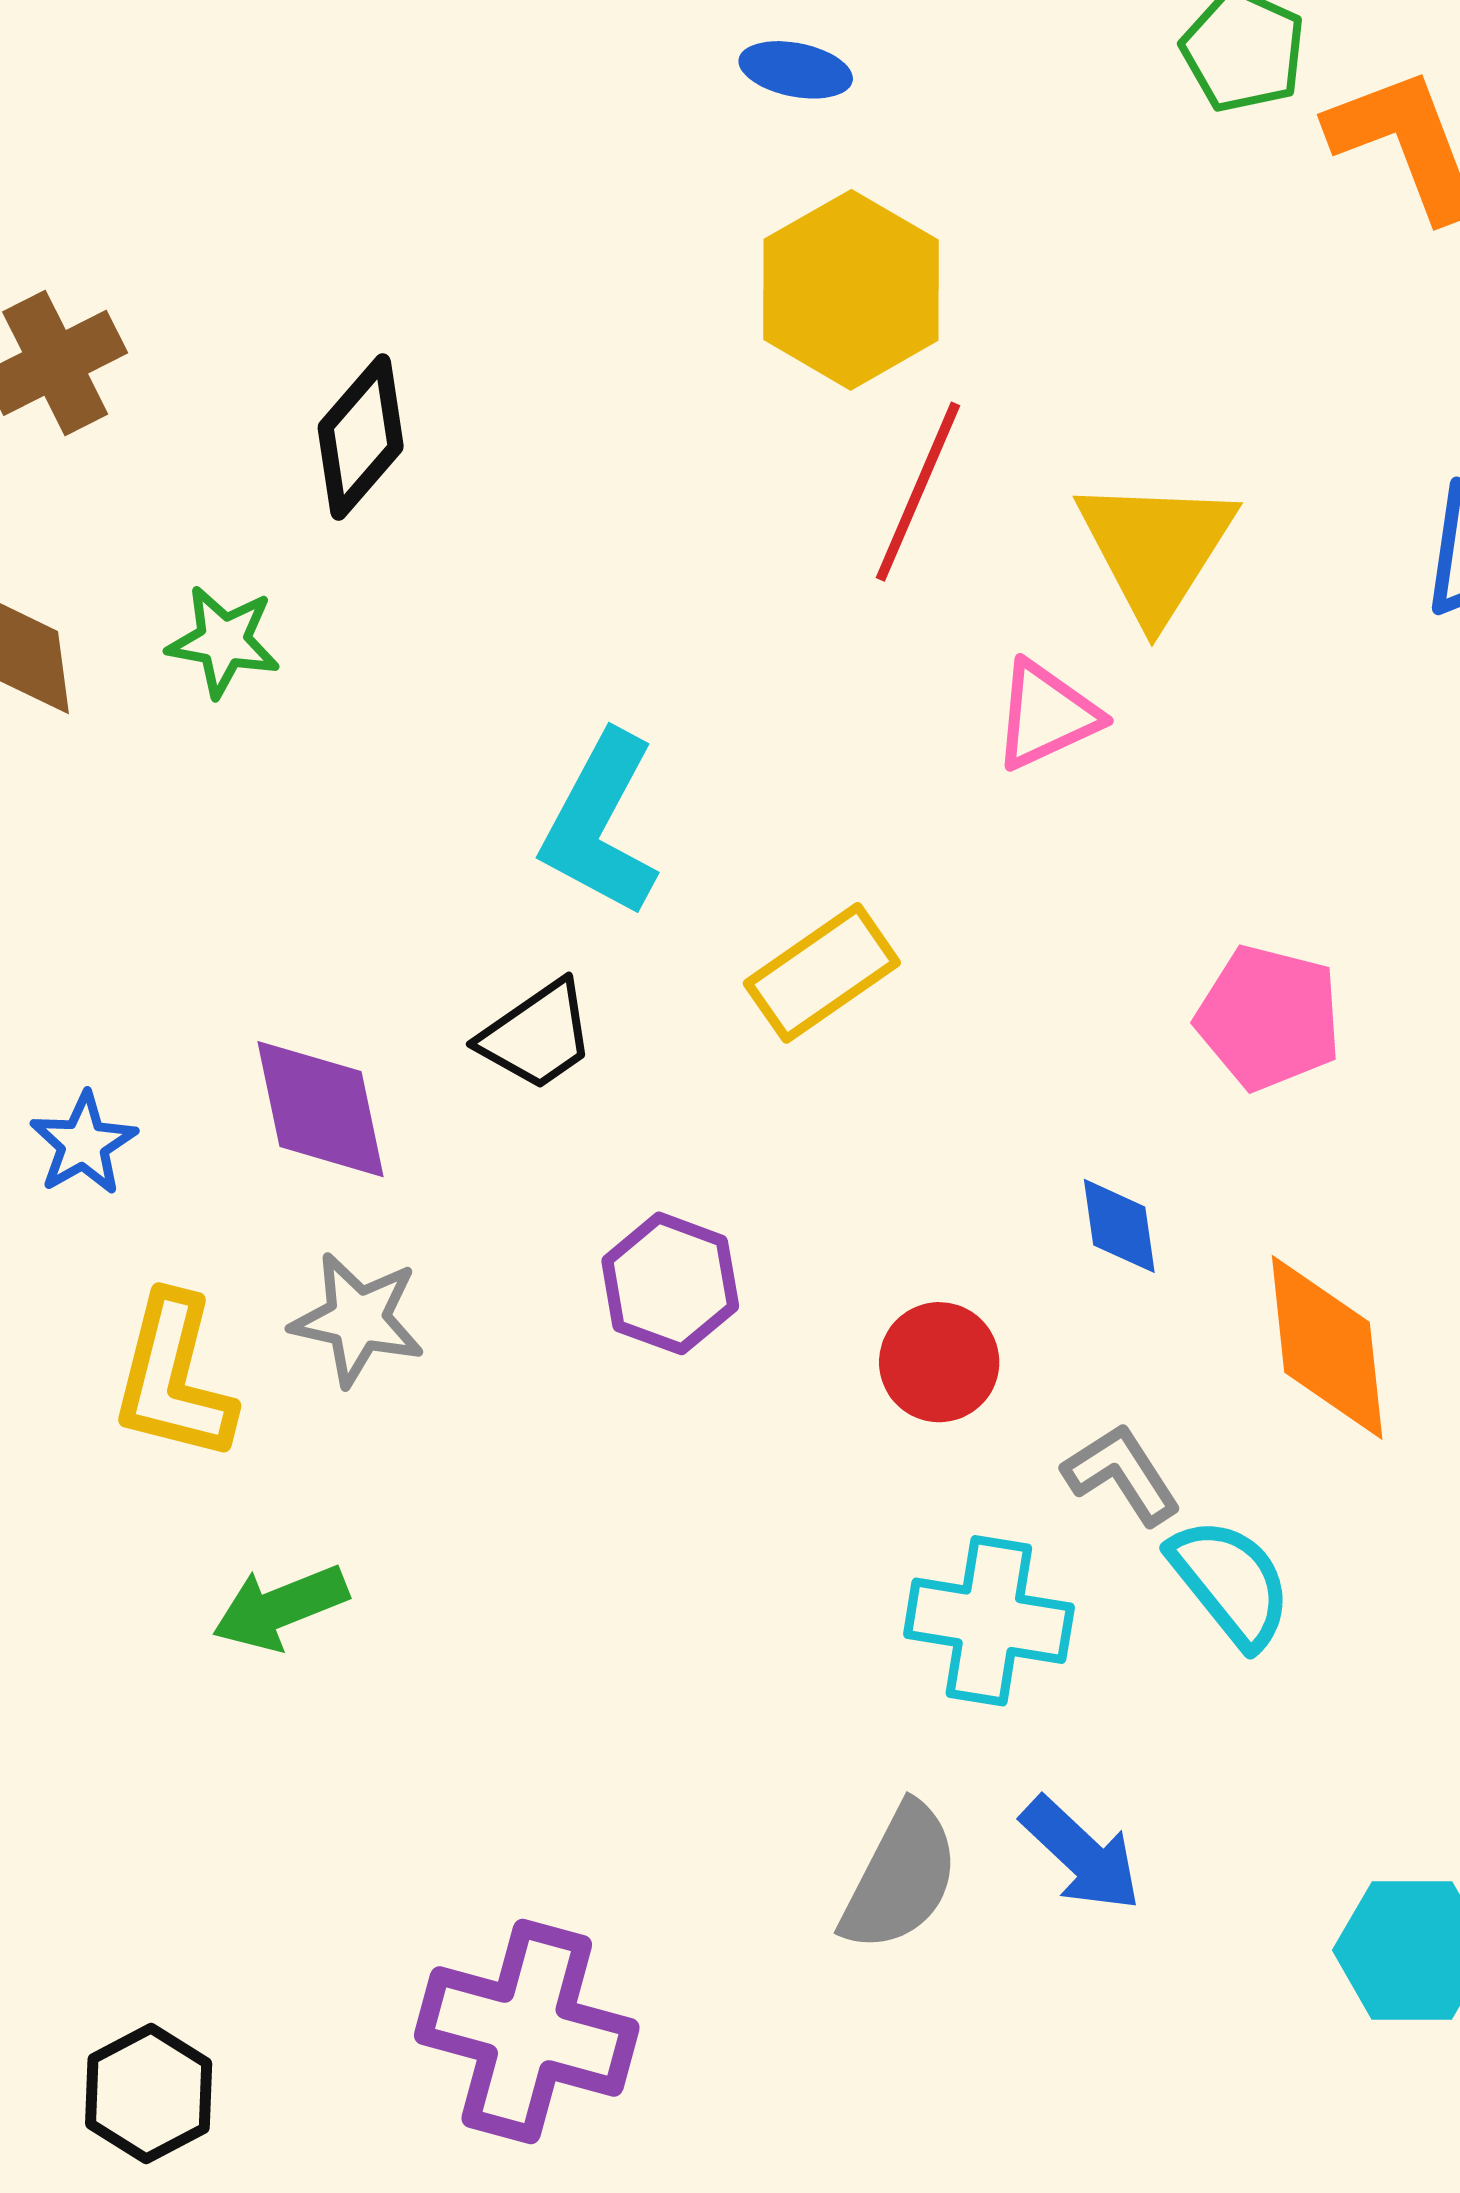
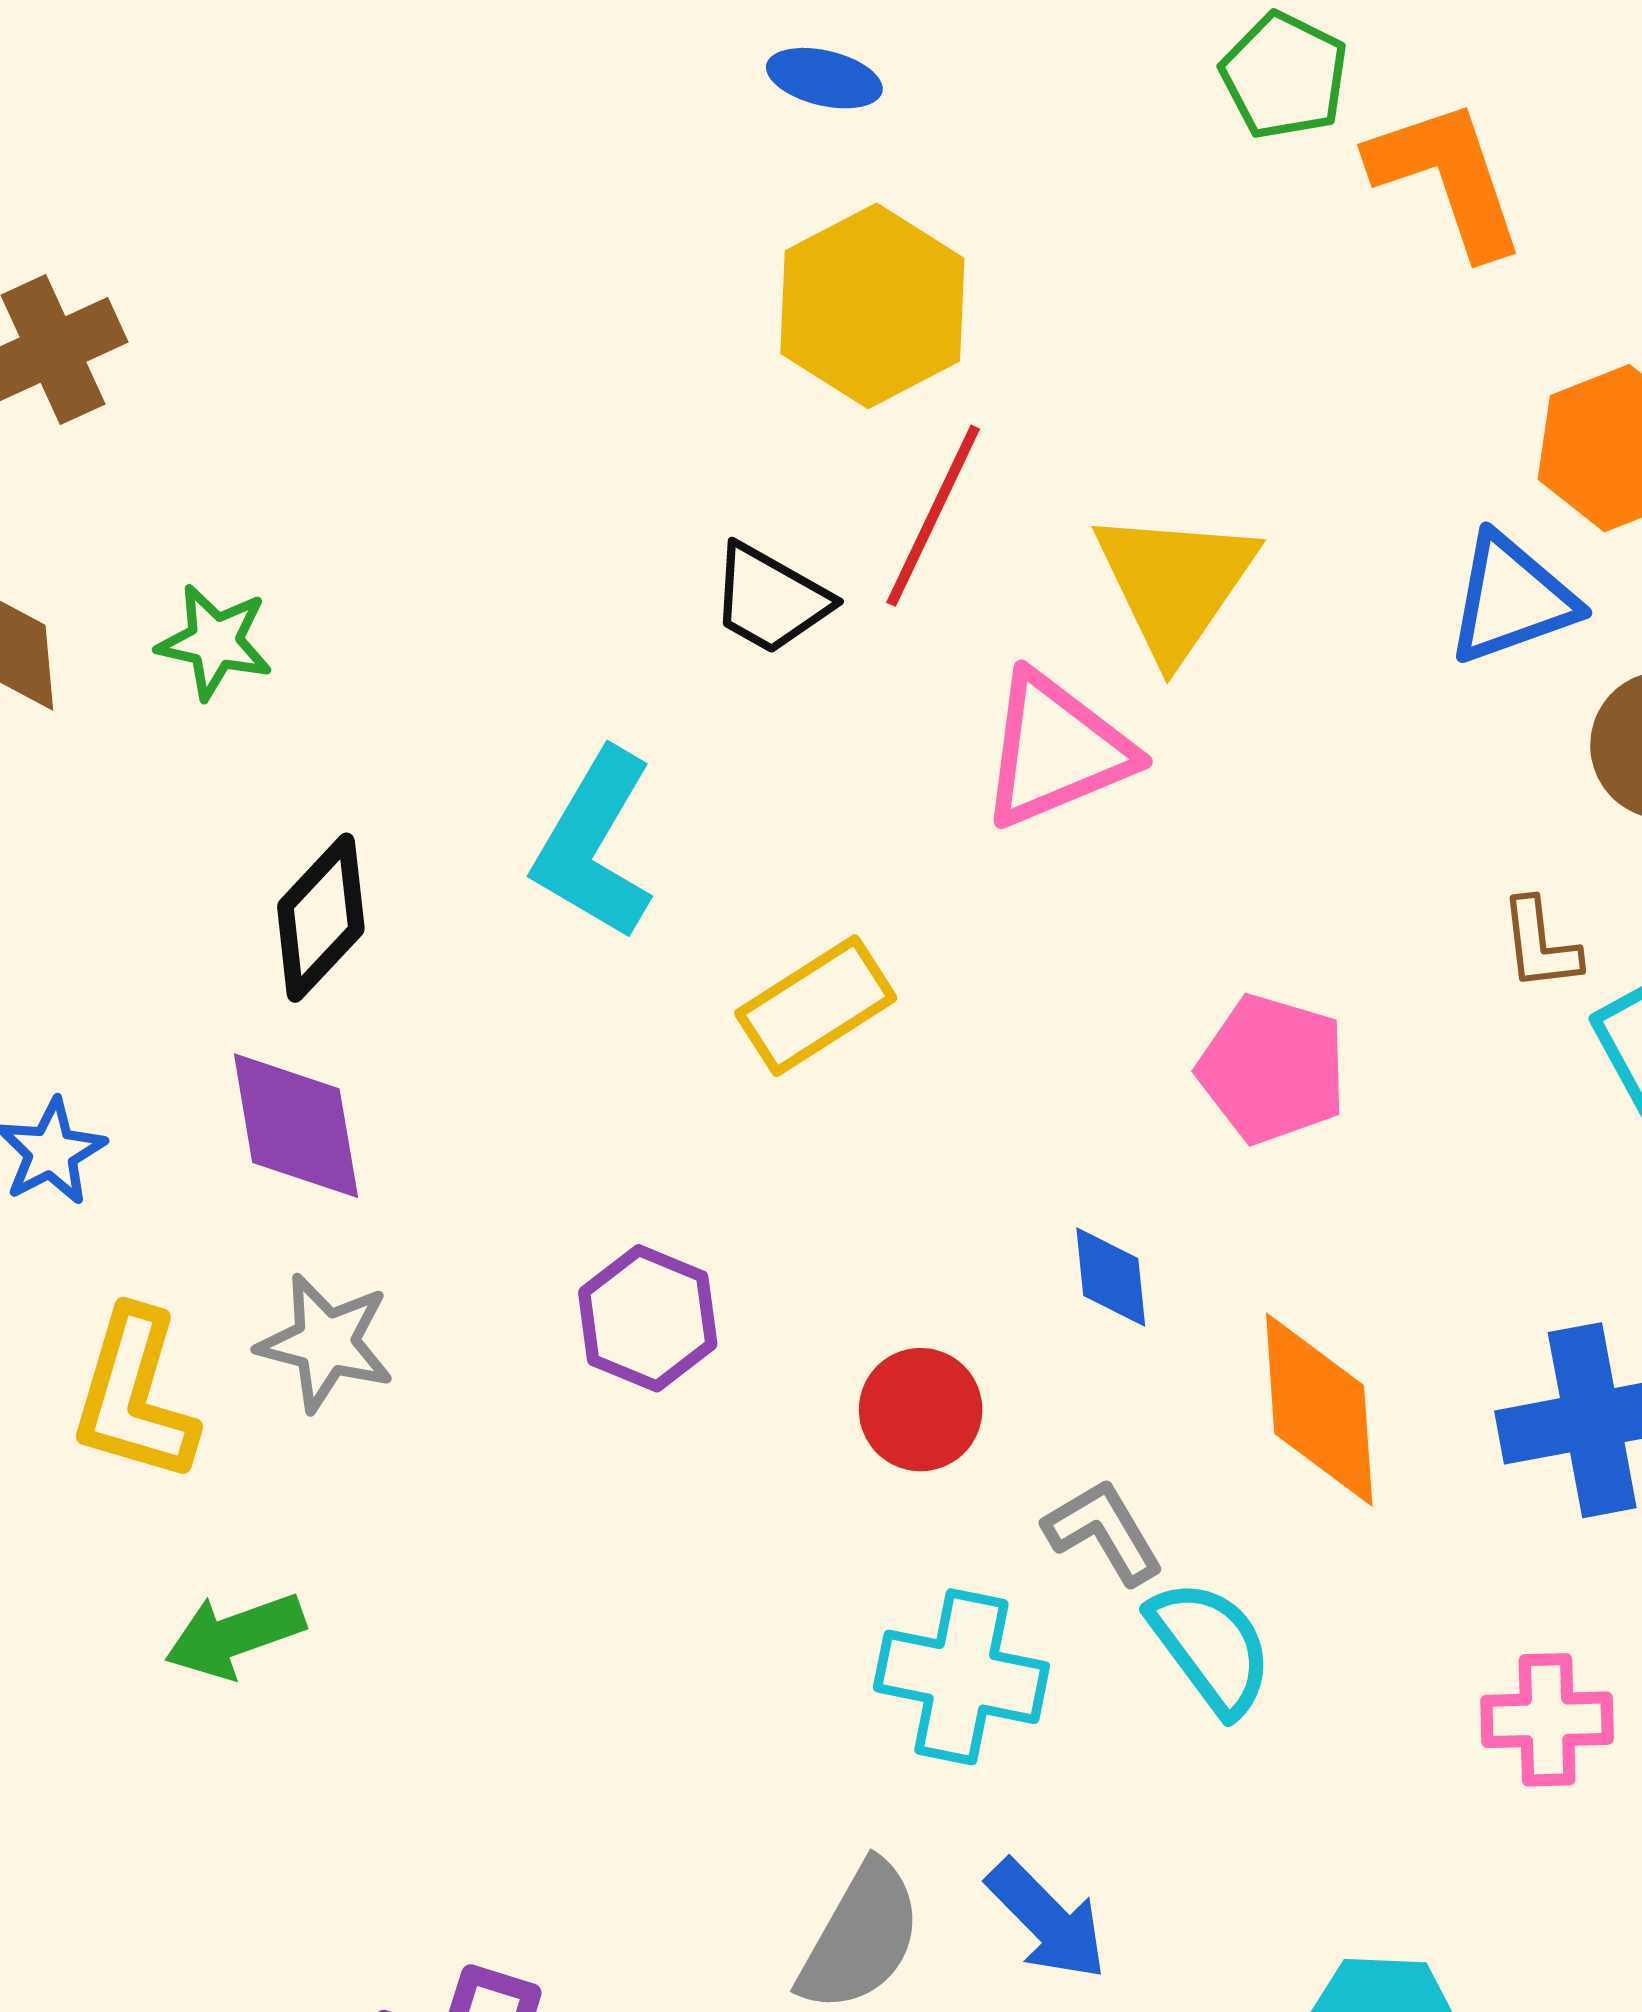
black diamond: (361, 437) -> (321, 918), moved
pink triangle: (1046, 715) -> (1056, 750), size x1.4
black trapezoid: (537, 1035) -> (770, 599), moved, turned 62

